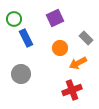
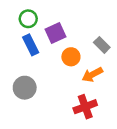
purple square: (55, 18) -> (56, 33), moved
green circle: (14, 19) -> (28, 19), moved

